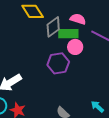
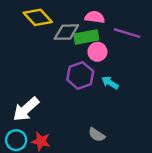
gray diamond: (53, 27) -> (66, 32), turned 45
cyan arrow: (97, 107) -> (110, 83), moved

